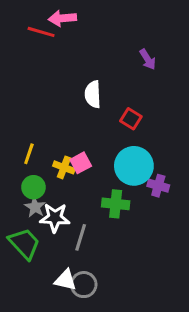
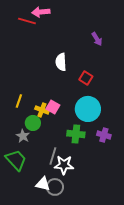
pink square: (81, 163) -> (53, 107), turned -32
purple cross: (158, 186) -> (104, 135), moved
green circle: (33, 187) -> (33, 123), moved
white star: (55, 218) -> (64, 165), moved

